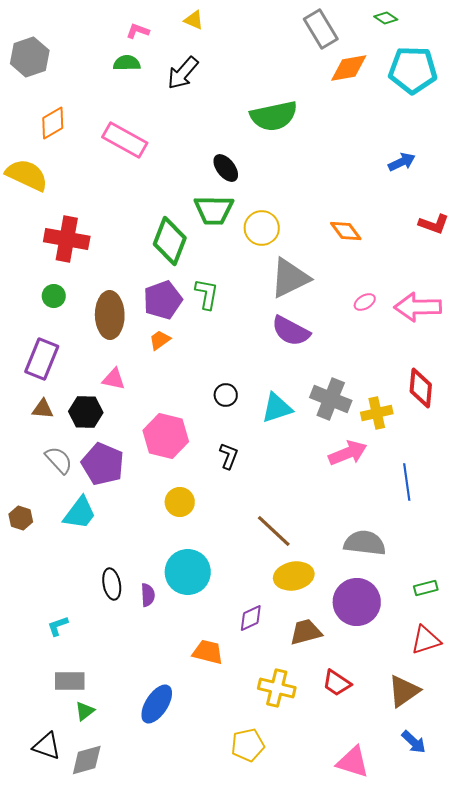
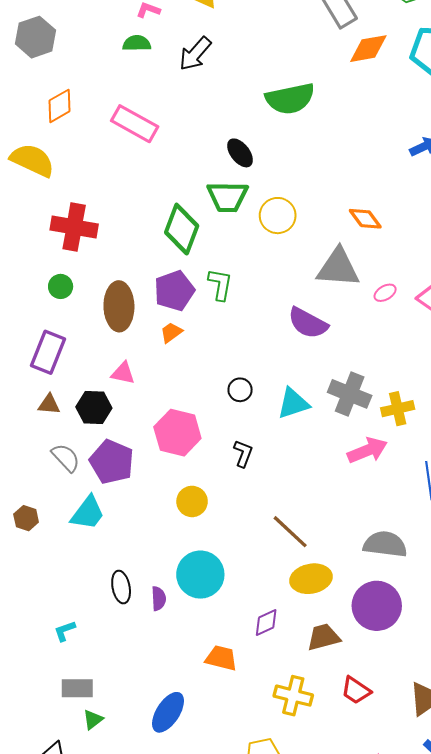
gray triangle: (290, 278) -> (338, 268), moved, turned 30

